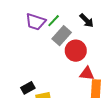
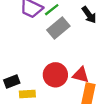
red circle: (76, 51) -> (55, 75), moved

